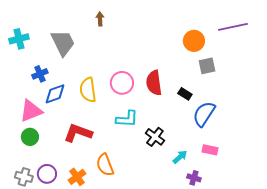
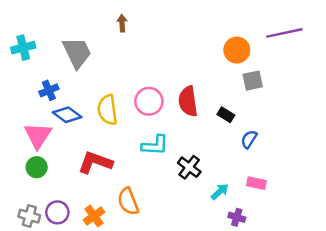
blue diamond: (55, 94) -> (67, 115), turned 55
pink triangle: (31, 111) -> (38, 135), turned -35
blue semicircle: (204, 114) -> (249, 139), size x0.6

